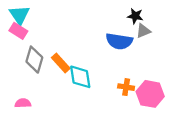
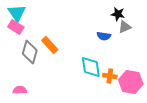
blue semicircle: (119, 41) -> (104, 36), size x0.6
orange rectangle: (61, 63) -> (50, 45), moved
cyan diamond: (80, 77) -> (91, 67), moved

